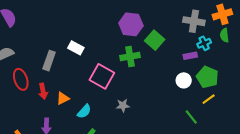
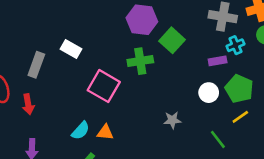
orange triangle: (63, 98) -> (105, 132), moved, turned 32
gray star: (123, 106) -> (172, 120), moved

